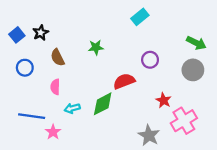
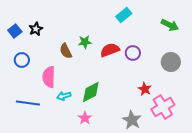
green arrow: (196, 43) -> (170, 25), moved
brown semicircle: (58, 58) -> (66, 51), moved
red semicircle: (124, 81) -> (110, 50), moved
pink semicircle: (55, 87) -> (49, 77), size x1.5
pink star: (53, 132) -> (85, 118), moved

